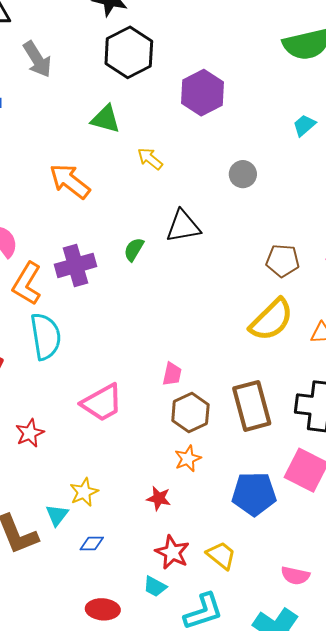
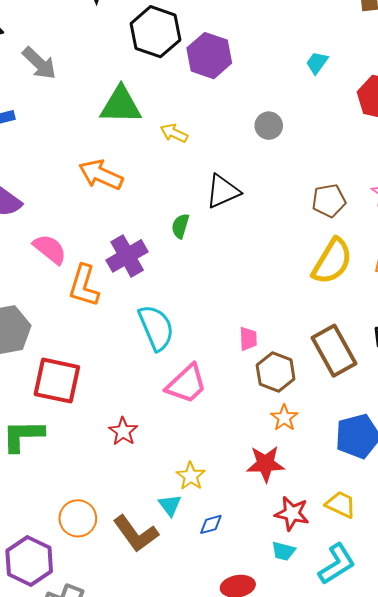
black hexagon: (129, 52) -> (155, 32), moved
green triangle: (106, 119) -> (121, 105), size x1.4
cyan semicircle: (46, 336) -> (156, 328), moved
red star: (159, 498) -> (265, 464), size x1.5

